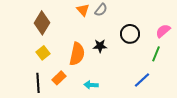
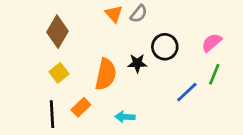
pink semicircle: (163, 31) -> (212, 43), moved
black circle: (130, 34) -> (165, 47), moved
blue line: (142, 80) -> (187, 92), moved

